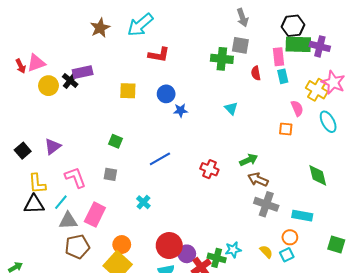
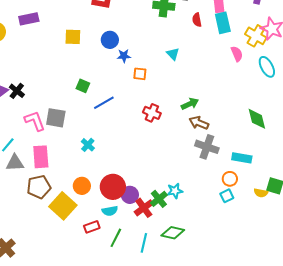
cyan rectangle: (283, 76) -> (223, 23), size x1.5
black cross: (70, 80) -> (17, 91), moved
orange square: (286, 129) -> (140, 74), moved
green square: (116, 141) -> (83, 86), moved
gray square: (110, 174) -> (56, 118), size x1.5
pink L-shape: (75, 177) -> (35, 121), moved
pink rectangle: (95, 215) -> (41, 157), turned -30
orange circle: (122, 245) -> (82, 186), moved
brown pentagon: (77, 247) -> (39, 187), moved
yellow semicircle: (266, 252) -> (261, 193), moved, turned 144
green cross: (217, 258) -> (159, 199), turned 36

